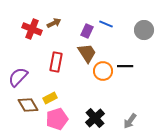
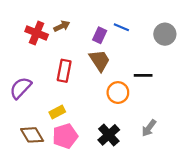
orange circle: (103, 71) -> (118, 93), moved
brown diamond: (28, 105) -> (32, 135), moved
gray arrow: (130, 121) -> (149, 128), moved

